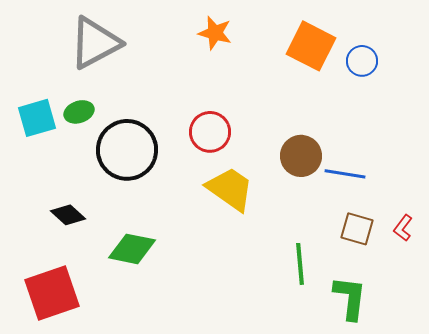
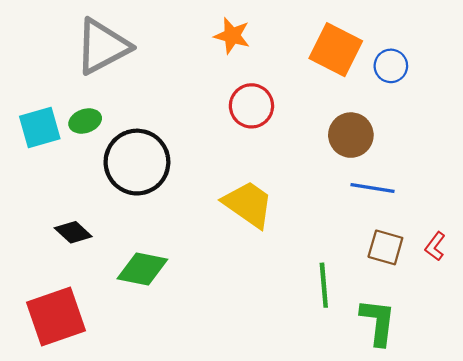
red circle: (210, 132) -> (251, 106), moved
brown circle: (301, 156) -> (351, 135), moved

